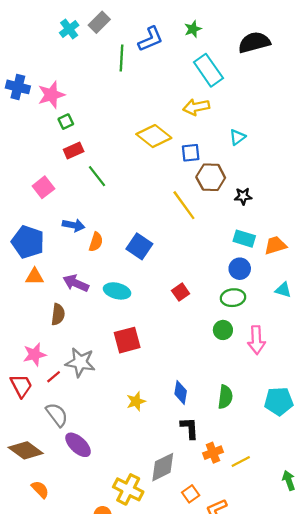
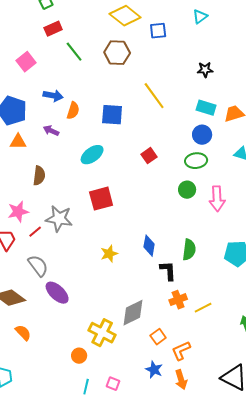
brown hexagon: (211, 177) -> (117, 53), moved
yellow line: (184, 205) -> (154, 96), moved
blue square: (139, 246) -> (112, 115), turned -30
purple arrow: (76, 283) -> (51, 131), moved, size x0.7
cyan ellipse: (117, 291) -> (92, 155), turned -50
black L-shape: (190, 428) -> (168, 271), moved

